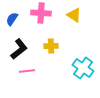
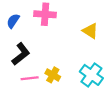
yellow triangle: (74, 15) -> (90, 31), moved
yellow cross: (51, 46) -> (53, 75), moved, turned 32

